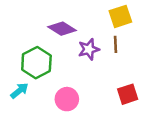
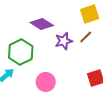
brown line: (115, 44) -> (86, 37), turned 48

